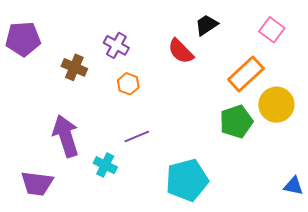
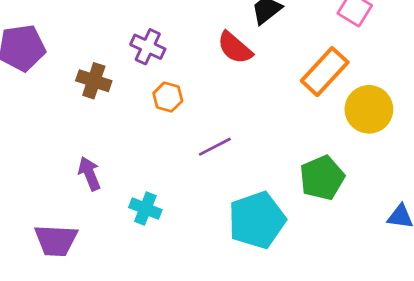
green pentagon: (236, 122) -> (322, 178), moved
purple arrow: (66, 136) -> (89, 174), size x0.6
purple line: (137, 136) -> (215, 147), moved

